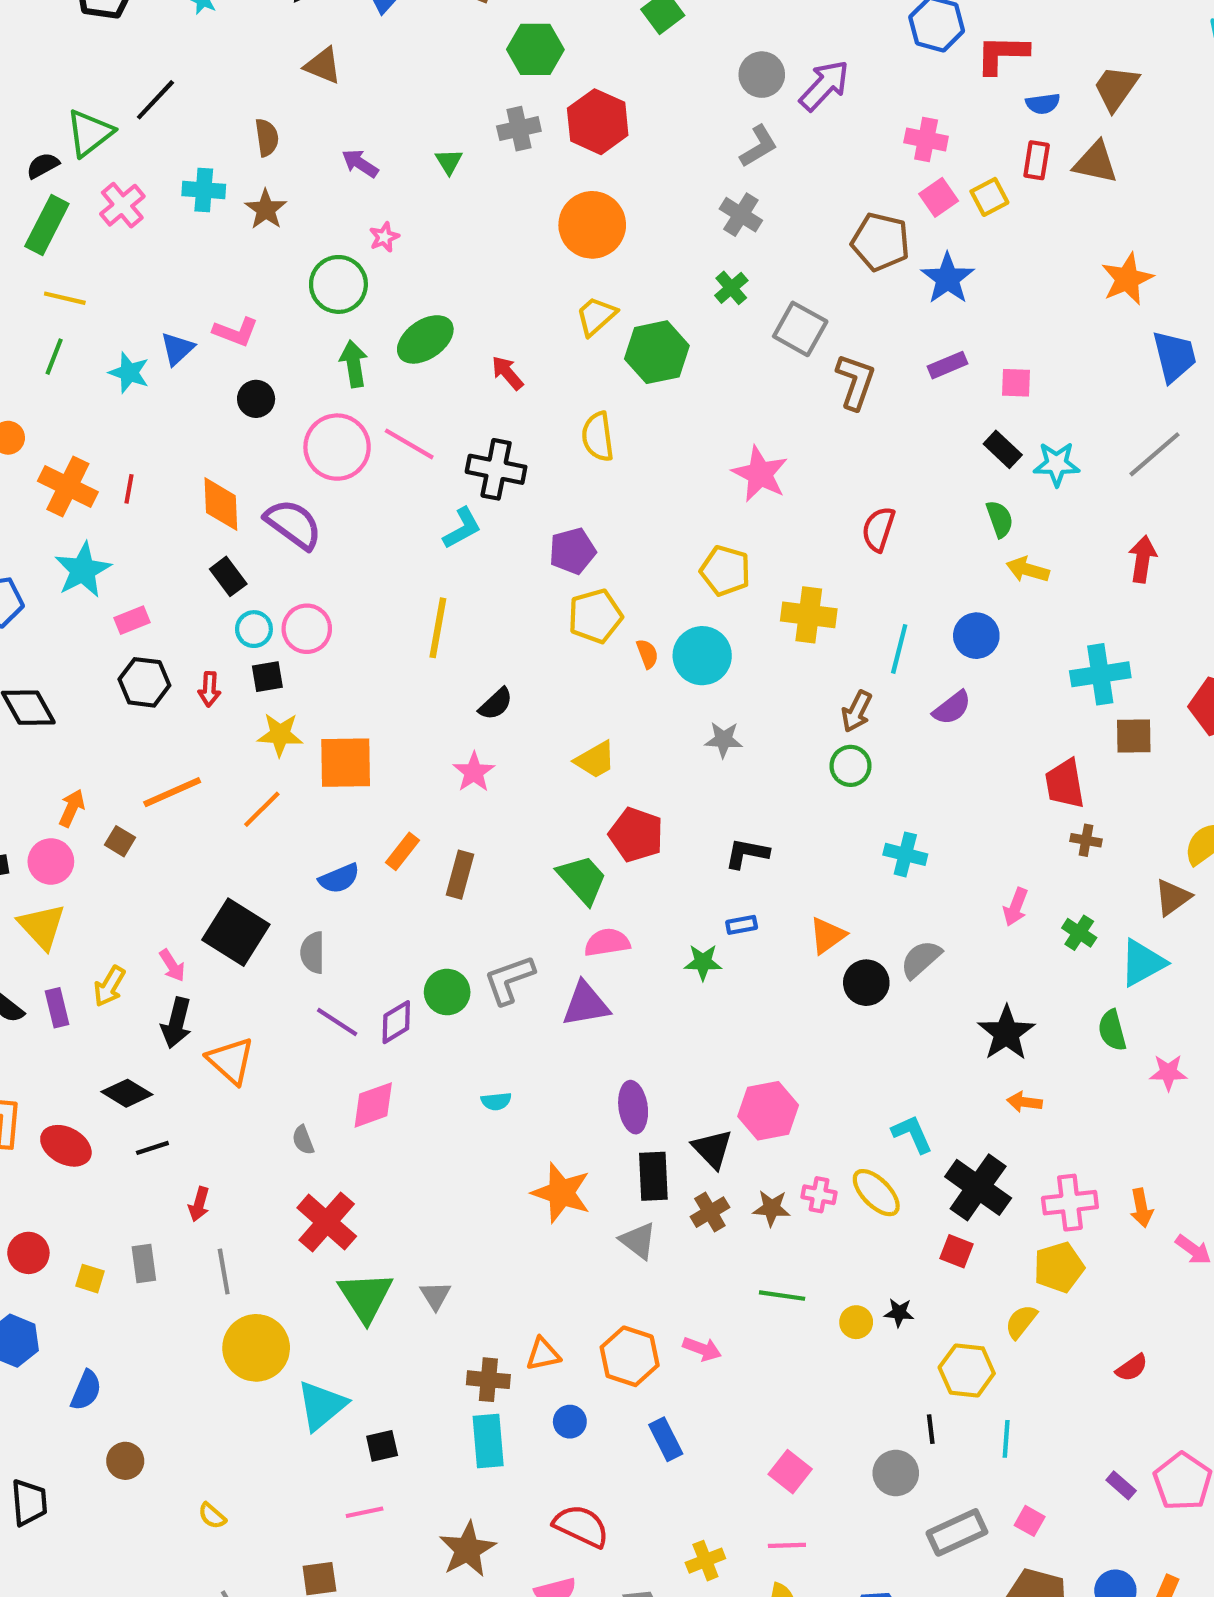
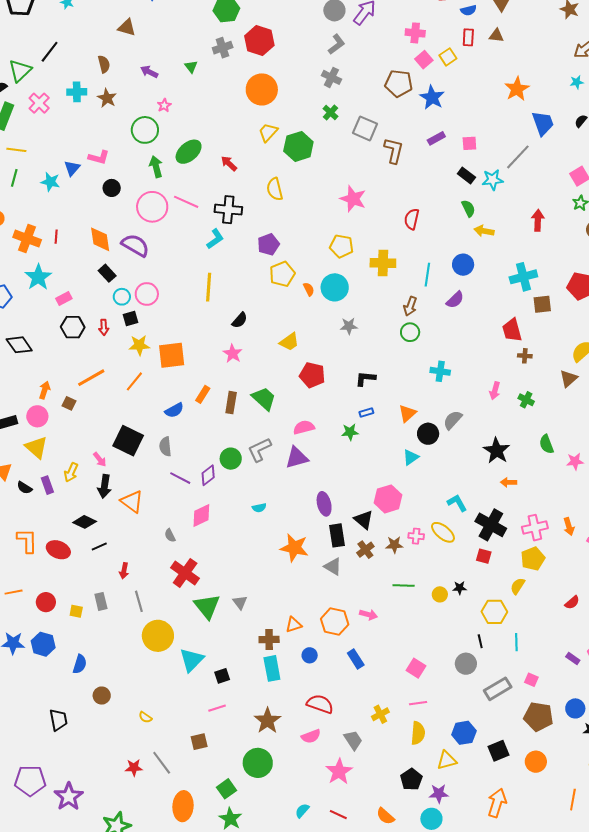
brown triangle: (1096, 162) -> (496, 36), size x0.7
gray line: (1154, 454) -> (518, 157), moved
green trapezoid: (582, 879) -> (264, 399), moved
cyan triangle: (1143, 963) -> (411, 457), moved, size x0.7

